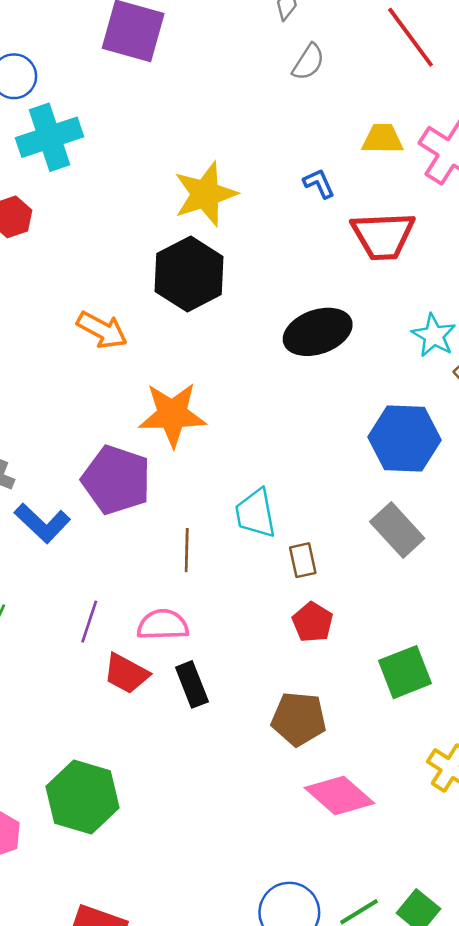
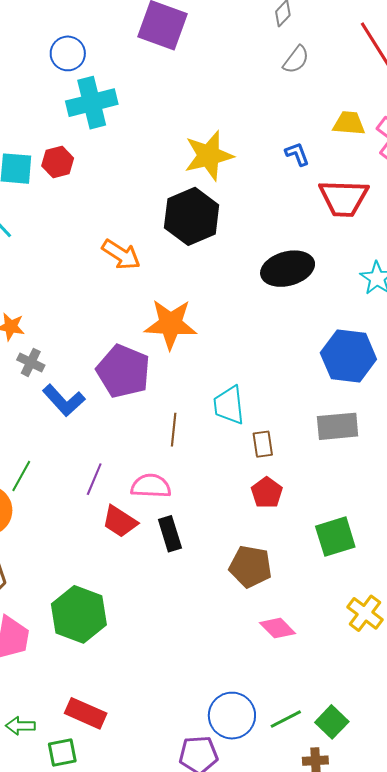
gray rectangle: (397, 530) -> (338, 426), turned -57
pink diamond: (339, 795) -> (277, 628), size x0.7

